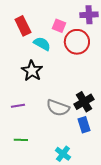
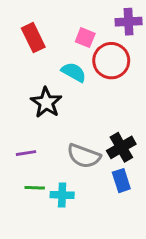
cyan semicircle: (42, 44) -> (74, 72), moved
green line: (21, 140) -> (35, 188), moved
cyan cross: (63, 154) -> (62, 195), moved, turned -35

